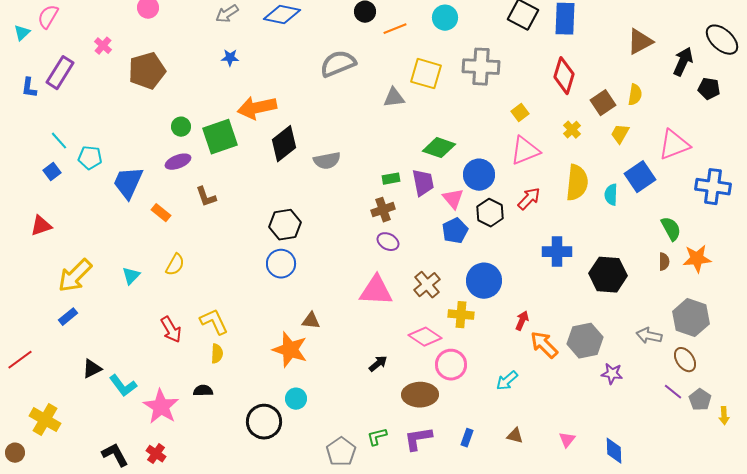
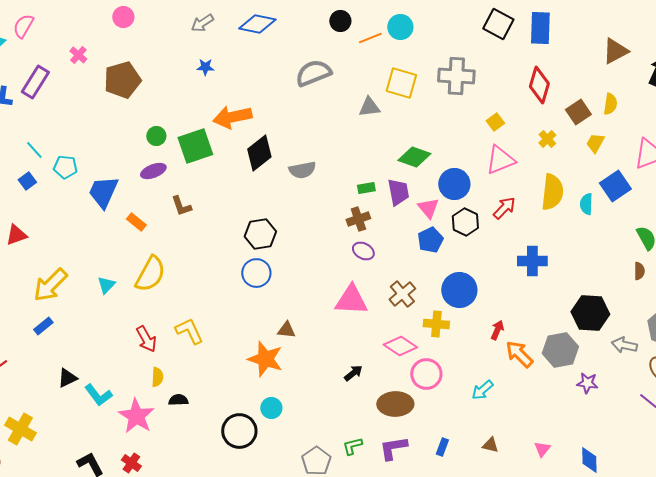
cyan circle: (445, 18) -> (400, 27), moved
yellow semicircle: (175, 265) -> (150, 274), size x1.6
black hexagon: (608, 275) -> (590, 313), moved
yellow semicircle: (217, 354) -> (157, 377), moved

